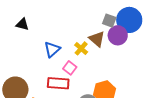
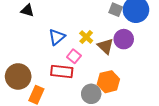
purple circle: (118, 35) -> (124, 39), moved
brown triangle: (97, 39) -> (105, 46), moved

